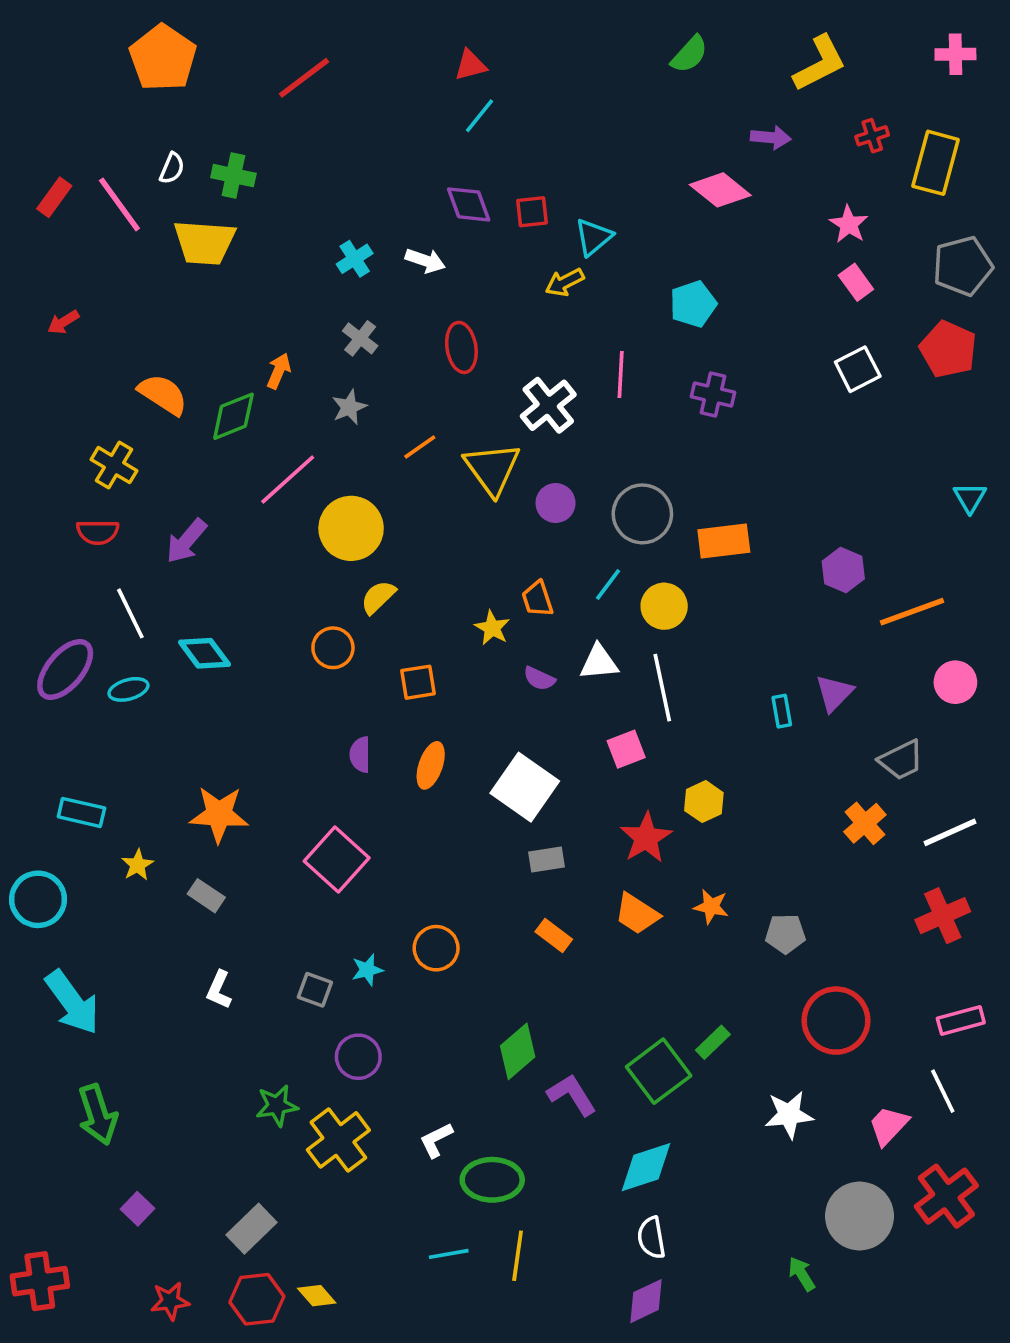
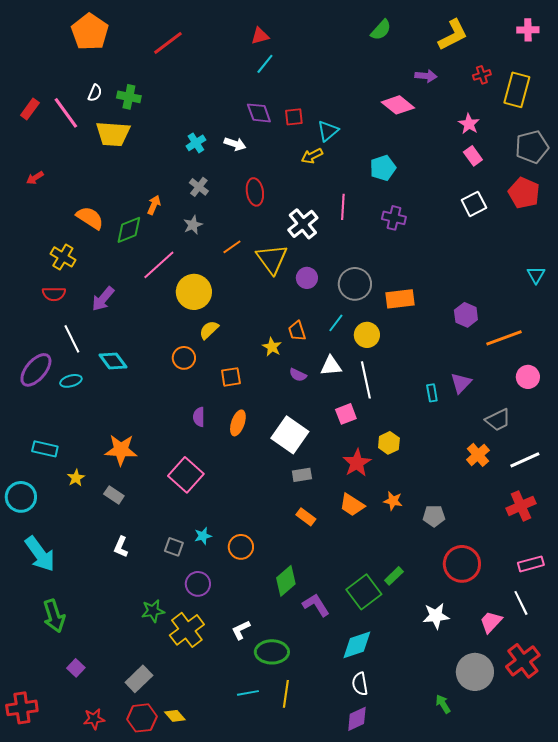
orange circle: (436, 948) -> (241, 547), moved

